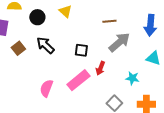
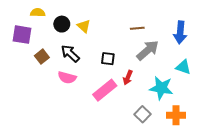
yellow triangle: (65, 11) -> (84, 26), moved
cyan star: (132, 78) -> (161, 88), size x1.6
pink semicircle: (46, 88) -> (67, 78), moved, turned -96

